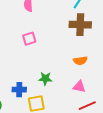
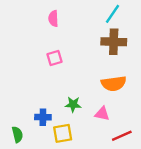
orange semicircle: (80, 61) -> (114, 84), size x1.5
pink triangle: (79, 87) -> (102, 114), moved

